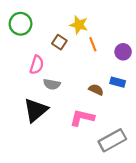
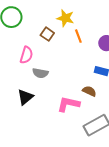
brown semicircle: (96, 90) -> (89, 91), moved
black triangle: (36, 110) -> (25, 97), size x0.7

